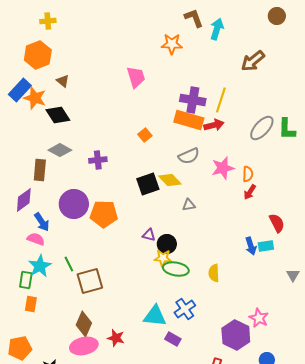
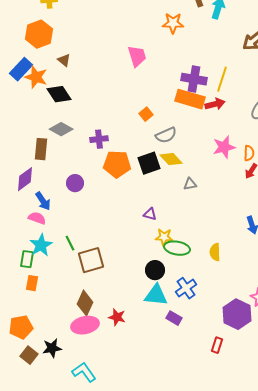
gray semicircle: (189, 156) -> (166, 135), moved
purple circle: (74, 204) -> (75, 183), size x0.6
orange pentagon: (104, 214) -> (117, 164), moved
black circle: (167, 244) -> (155, 270), moved

